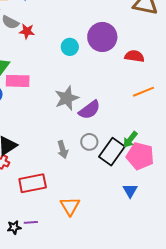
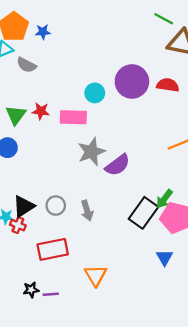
red star: (27, 31) -> (41, 111), moved
red semicircle: (134, 56) -> (168, 85), moved
pink rectangle: (18, 81) -> (73, 117), moved
gray circle: (89, 142) -> (56, 206), moved
black star: (14, 227) -> (31, 290), moved

